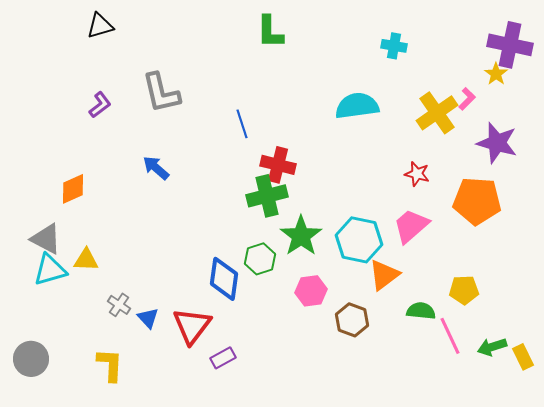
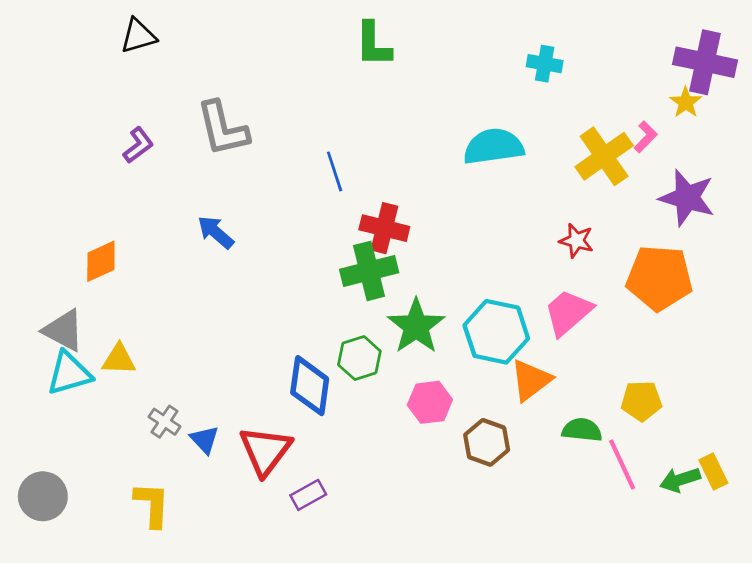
yellow rectangle: (523, 357) -> (713, 471), moved

